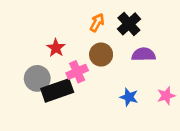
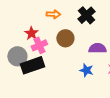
orange arrow: (97, 23) -> (53, 14), moved, turned 64
purple semicircle: (144, 55) -> (97, 48), moved
pink cross: (77, 72) -> (39, 45), moved

